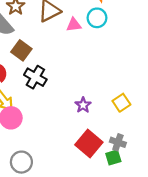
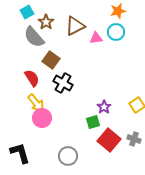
green square: (113, 157) -> (93, 122), moved
gray circle: (21, 162) -> (68, 156), moved

